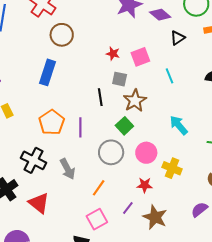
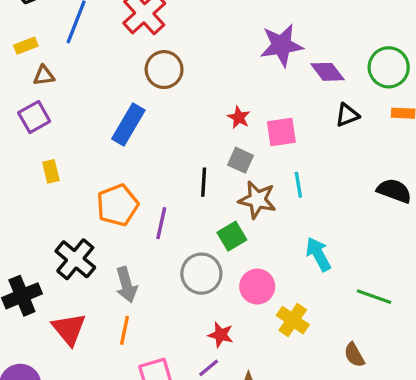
cyan line: (170, 76) -> (298, 185), moved
brown star: (135, 101) -> (257, 200), turned 30
red star: (145, 185) -> (221, 335), moved
orange line: (99, 188) -> (124, 330), moved, turned -36

